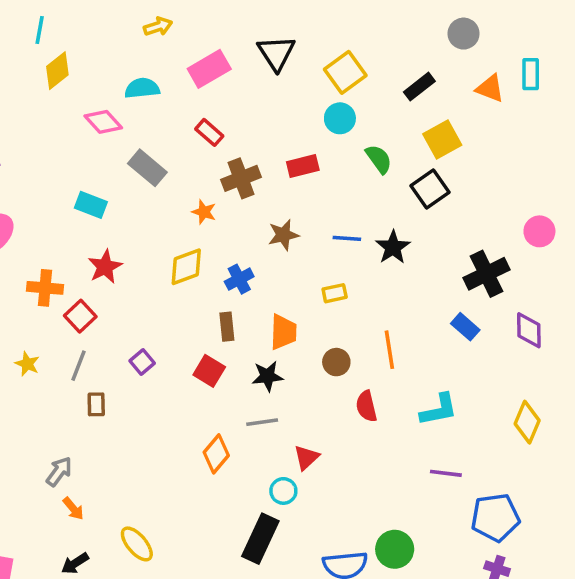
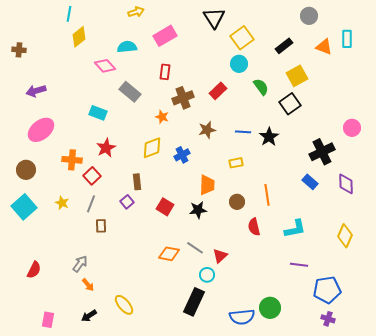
black triangle: (276, 53) -> (214, 18), moved
red rectangle: (209, 132) -> (165, 72), turned 56
red rectangle: (303, 166) -> (218, 91), turned -30
brown rectangle: (227, 327) -> (137, 182), moved
gray line: (262, 422) -> (195, 248), moved, turned 42
orange diamond: (216, 454) -> (169, 254), turned 60

